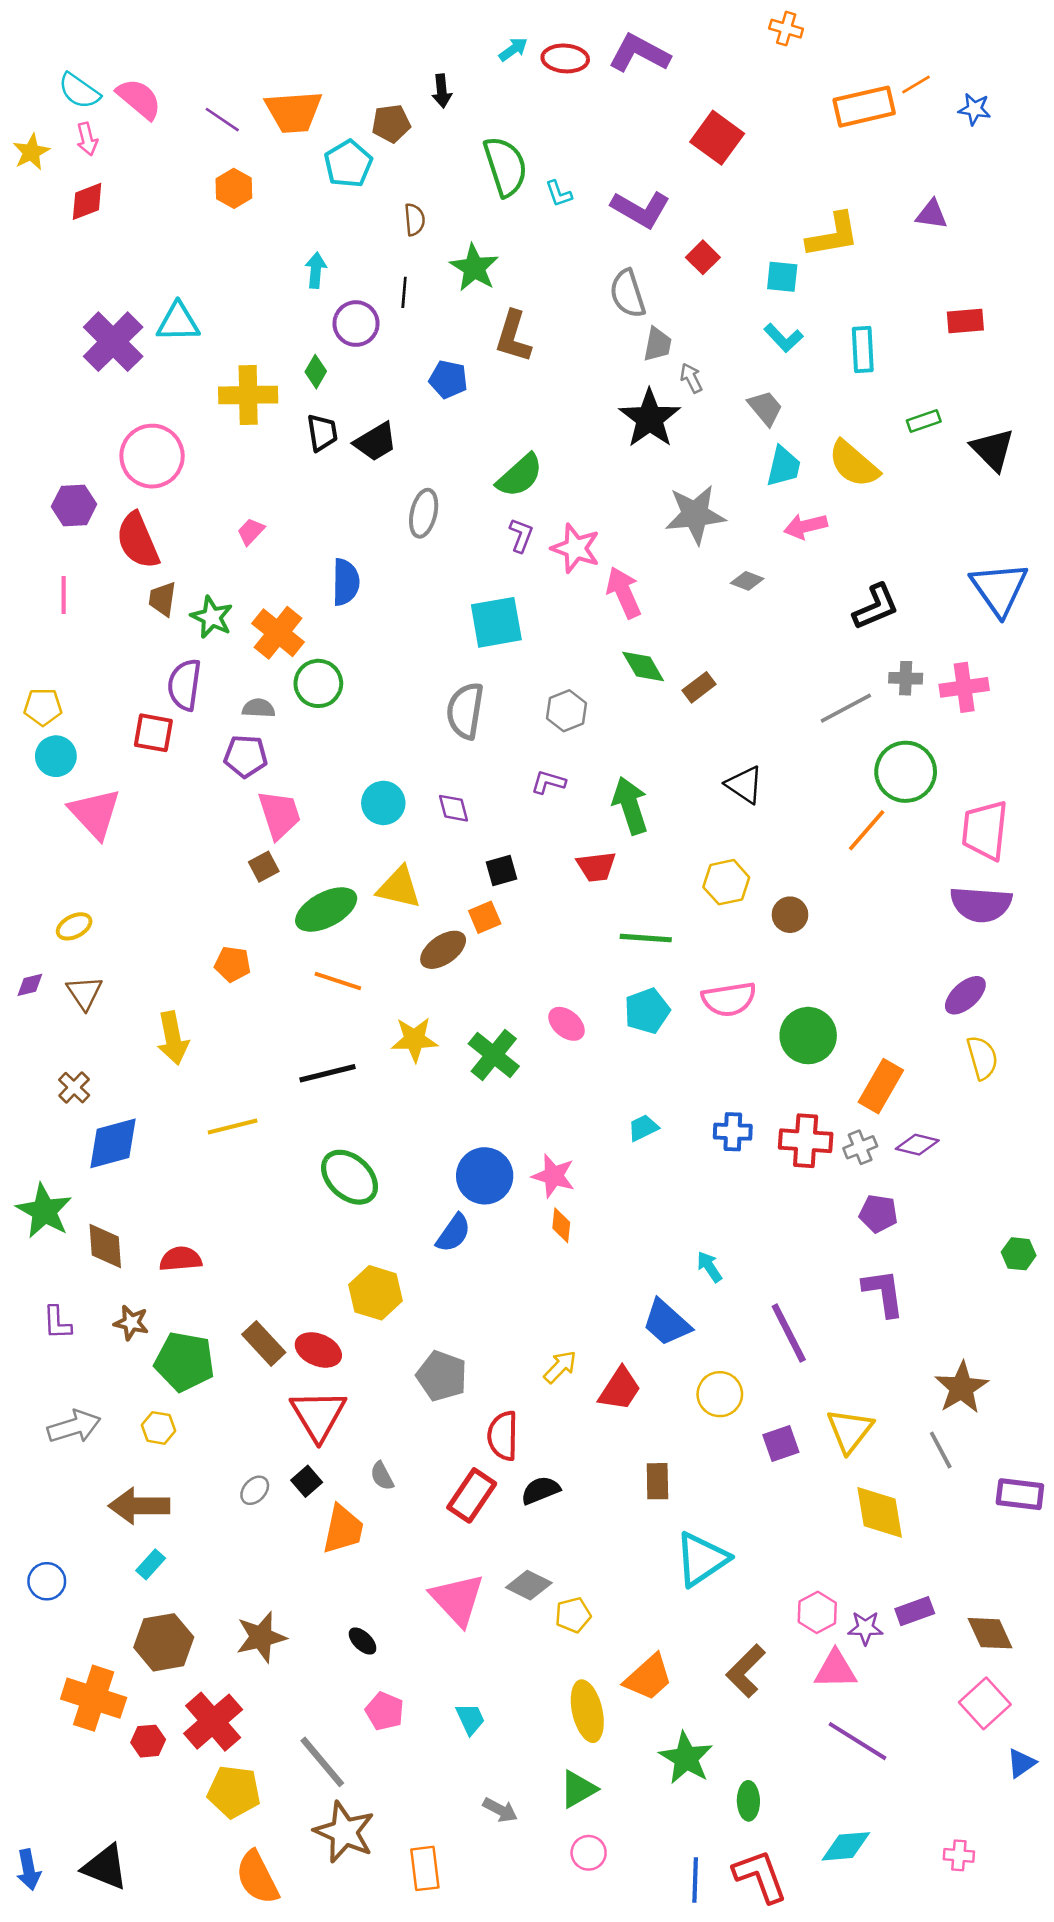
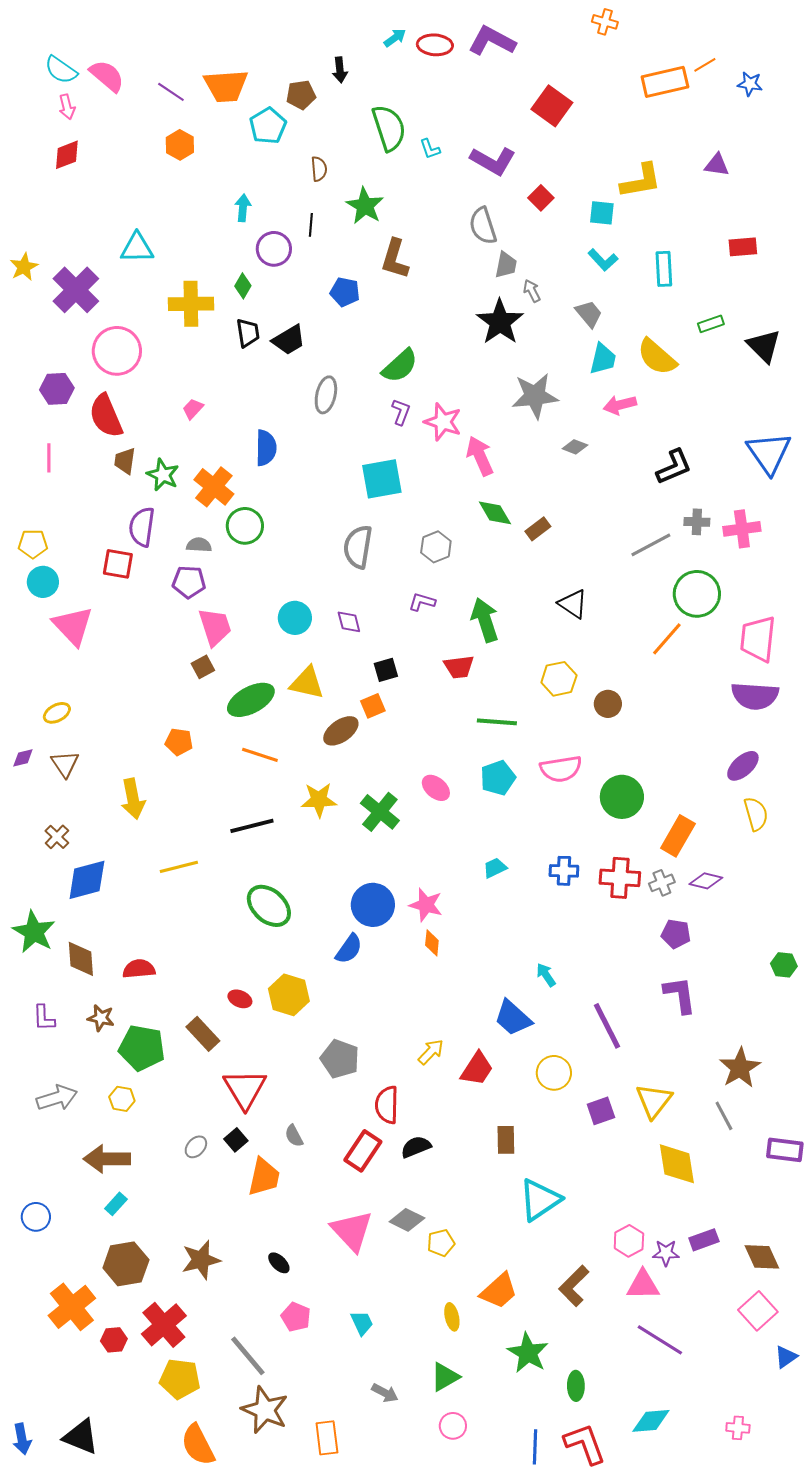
yellow star: (31, 152) -> (24, 267), moved
purple cross: (113, 342) -> (76, 290), moved
red ellipse: (318, 1350) -> (240, 999), moved, size x0.7
orange cross: (94, 1698) -> (72, 1307), turned 33
yellow ellipse: (587, 1711) -> (452, 1317), size x0.6

